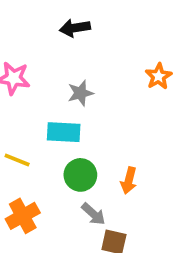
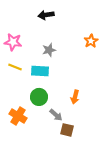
yellow line: (17, 160) -> (15, 67), moved
green circle: (80, 175) -> (39, 97), moved
orange cross: (23, 216) -> (18, 116), turned -30

